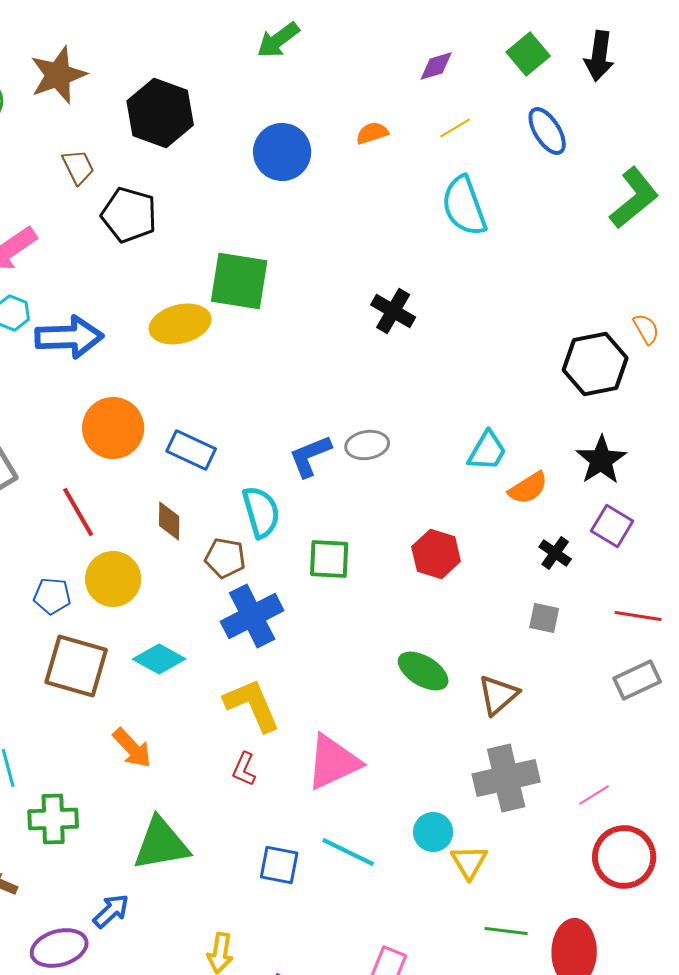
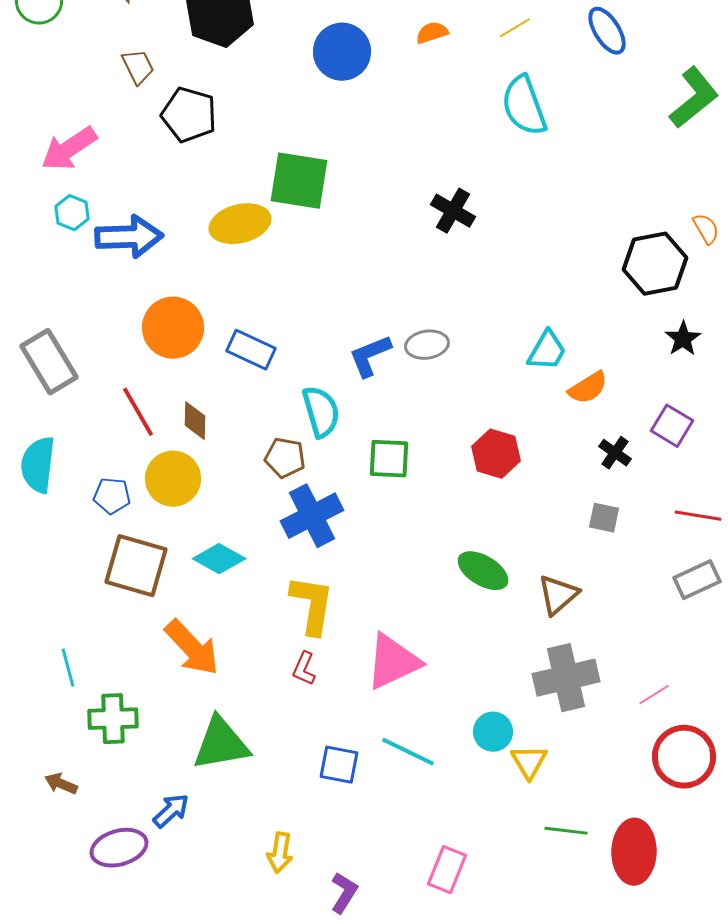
black star: (601, 460) -> (683, 339), moved, size x0.7
brown diamond: (169, 521) -> (195, 421), moved
yellow L-shape: (252, 705) -> (312, 605), turned 32
orange arrow: (132, 748) -> (192, 648), size x1.4

